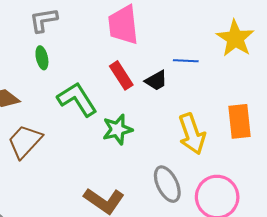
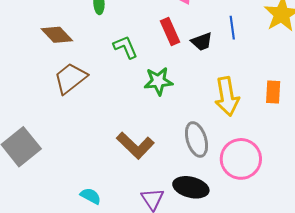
blue line: (186, 61) -> (232, 28), turned 70
green L-shape: (77, 99) -> (126, 47), size x0.7
orange rectangle: (240, 121) -> (273, 92), size x0.7

